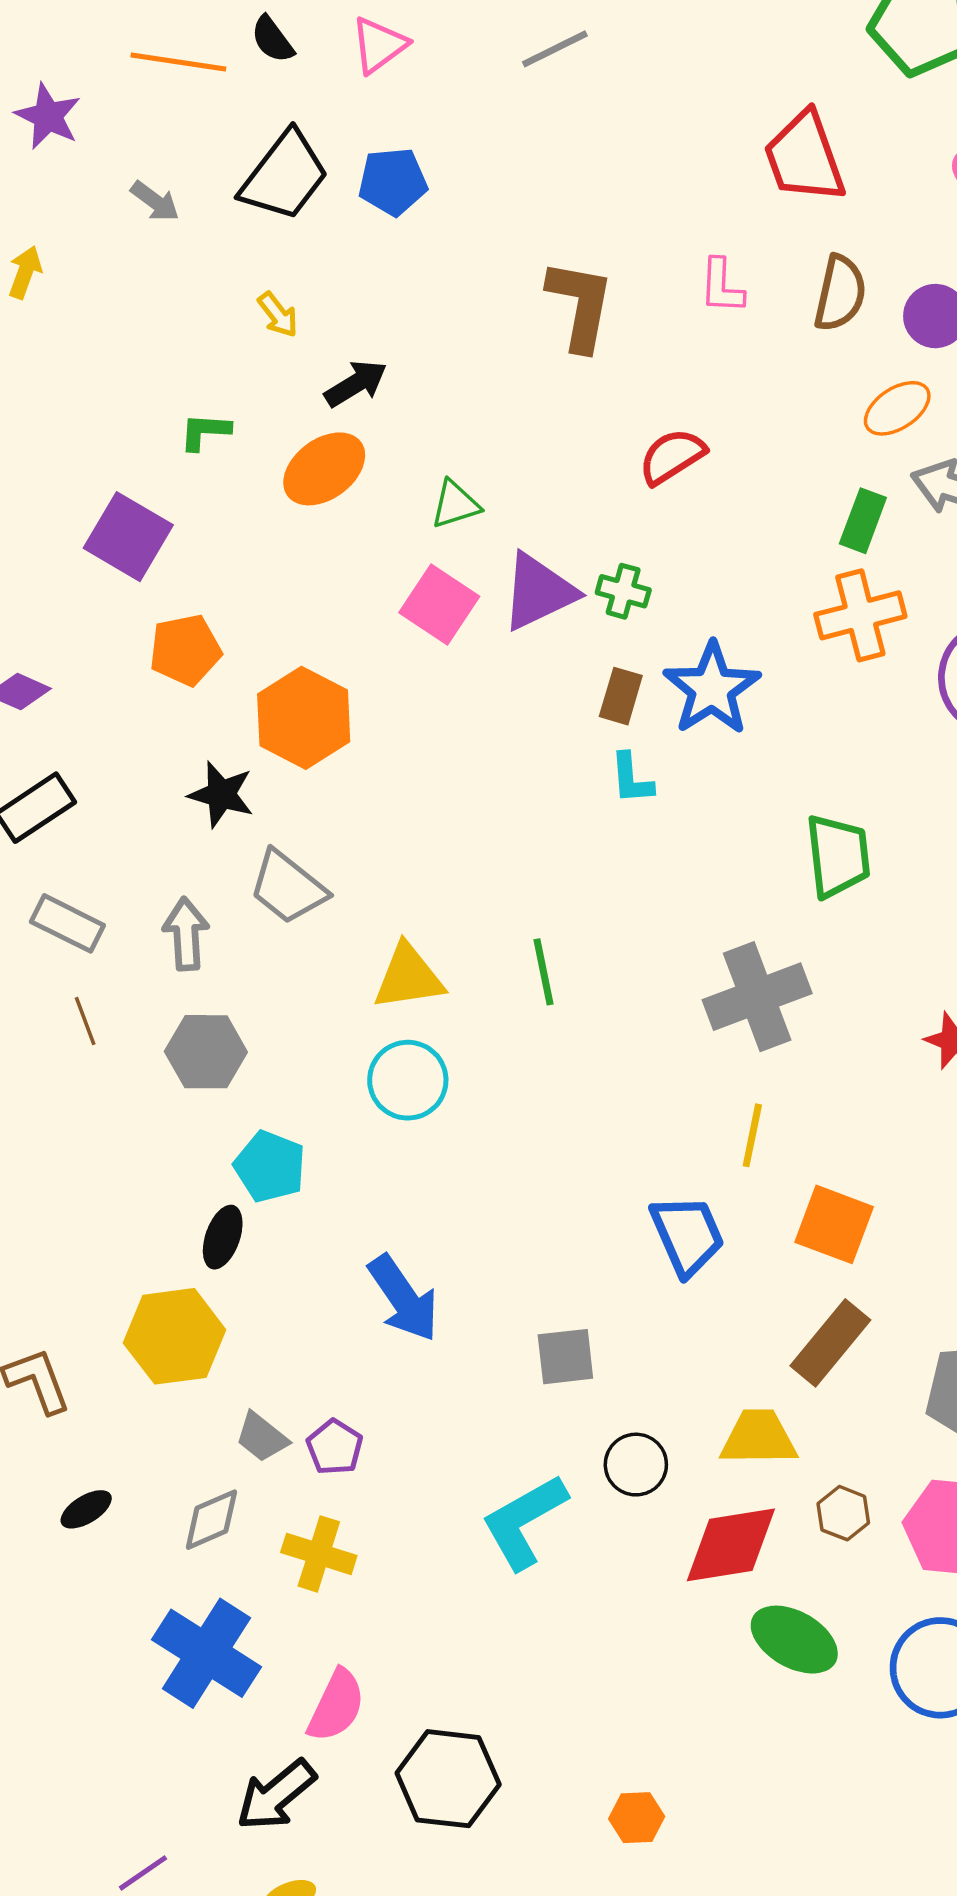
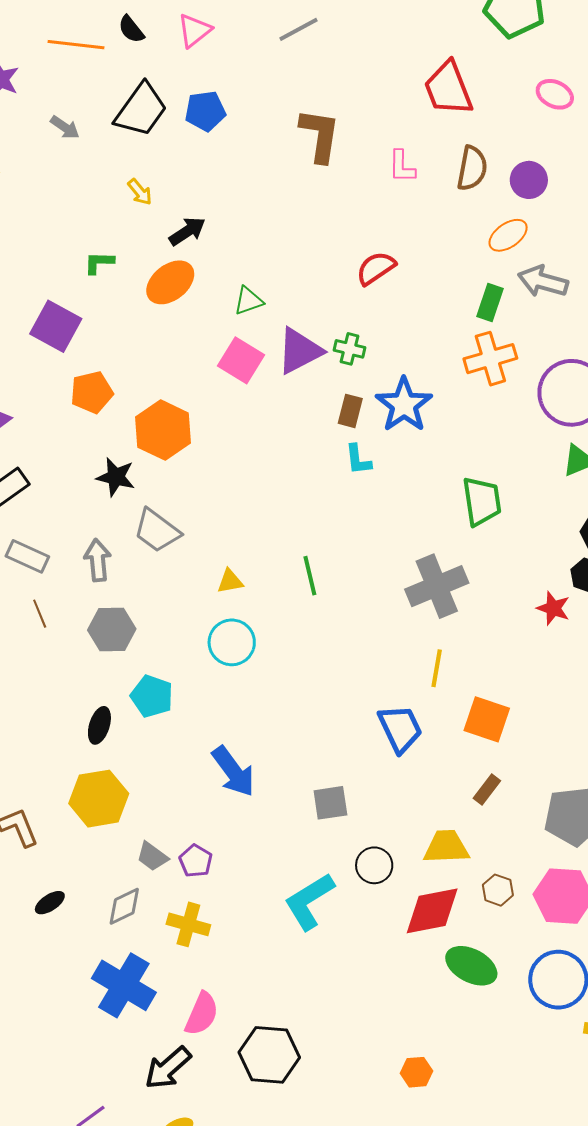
brown L-shape: (580, 305) -> (320, 135), moved
yellow triangle: (408, 977) -> (230, 581), size x0.6
black ellipse: (223, 1237) -> (99, 725), moved
brown rectangle: (830, 1343) -> (487, 790), size x0.6
orange hexagon: (637, 1818) -> (417, 1072), moved

